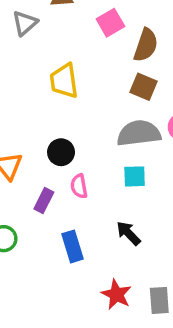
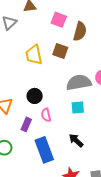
pink square: (110, 23) -> (59, 20), turned -35
brown square: (144, 87) -> (60, 51), moved
blue rectangle: (72, 246) -> (44, 150), size x1.4

